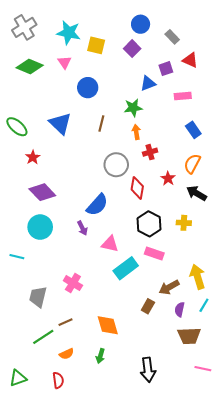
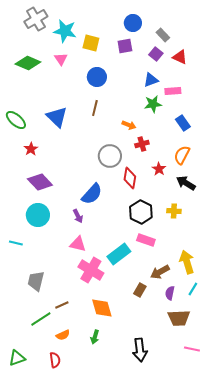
gray cross: (24, 27) -> (36, 19), moved
purple square: (132, 49) -> (125, 46), turned 35
purple square: (166, 69) -> (156, 54), moved, turned -32
blue triangle: (148, 83) -> (151, 80), moved
blue circle: (88, 88) -> (97, 77), moved
green star: (133, 108) -> (153, 104), moved
brown line: (101, 124) -> (95, 108), moved
orange arrow: (136, 132) -> (129, 125), turned 120
pink triangle: (110, 244) -> (78, 244), moved
pink cross: (73, 283) -> (91, 270), moved, size x1.4

